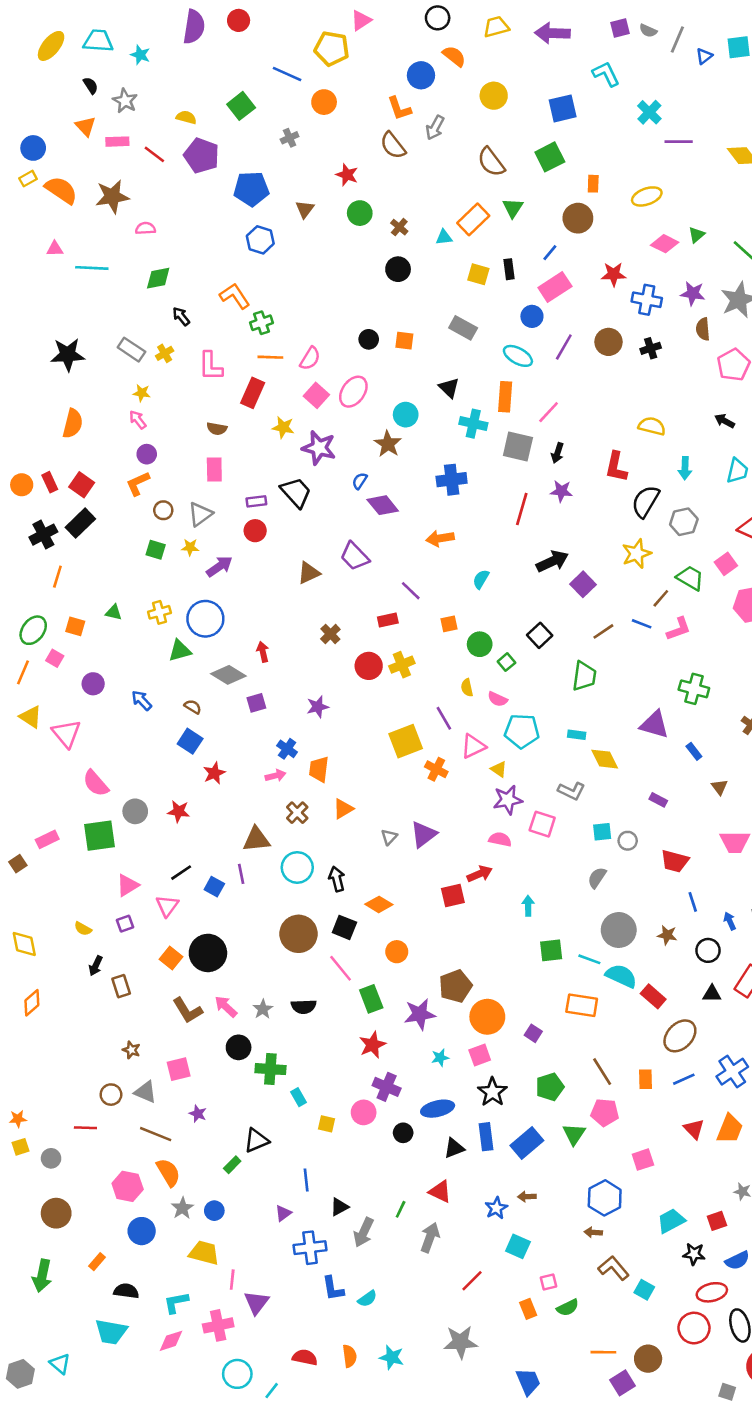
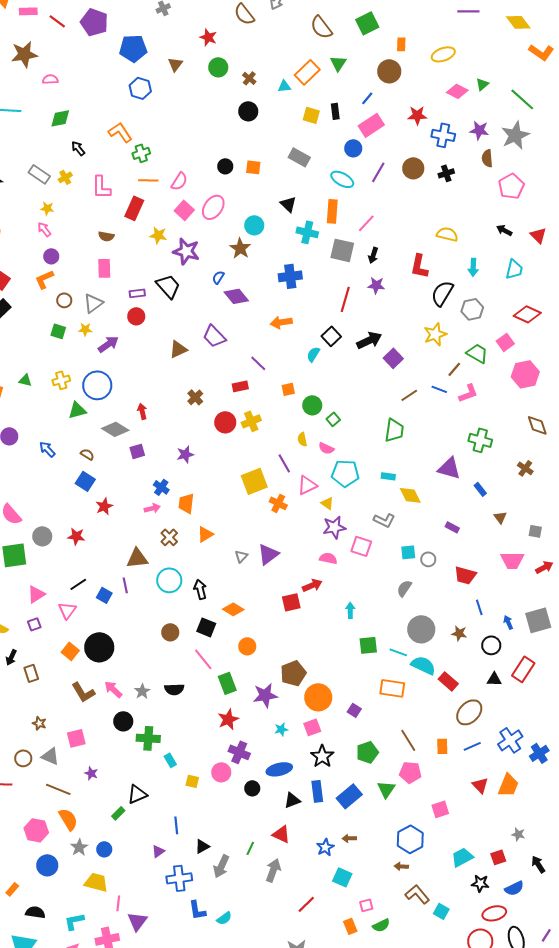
black square: (540, 635) -> (331, 336), moved
brown circle: (299, 934) -> (170, 632), size x0.6

